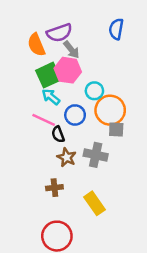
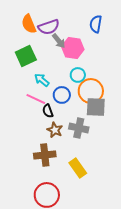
orange semicircle: (36, 45) -> (29, 24), moved
pink hexagon: (68, 70) -> (73, 48), moved
green square: (48, 75) -> (26, 56), moved
gray square: (116, 130) -> (96, 107), size x1.5
brown cross: (54, 188) -> (45, 155), size x1.5

